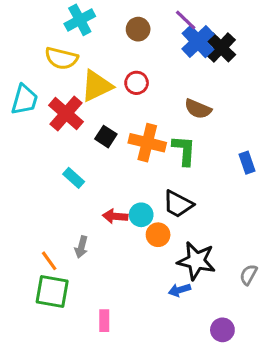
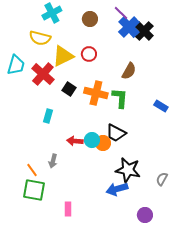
brown semicircle: (198, 109) -> (129, 71), turned -84
blue rectangle: (247, 163) -> (161, 106), turned -40
cyan rectangle: (74, 178) -> (48, 116), turned 64
orange circle: (158, 235) -> (103, 143), moved
blue arrow: (179, 290) -> (117, 189), size x1.5

